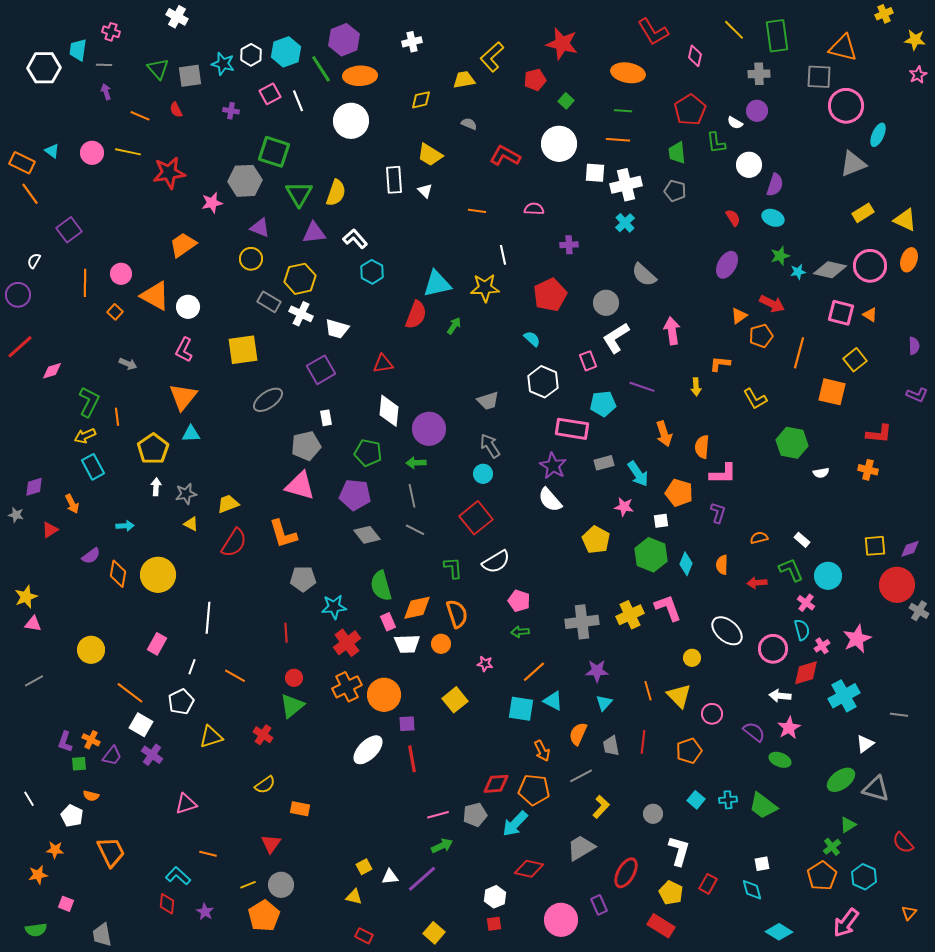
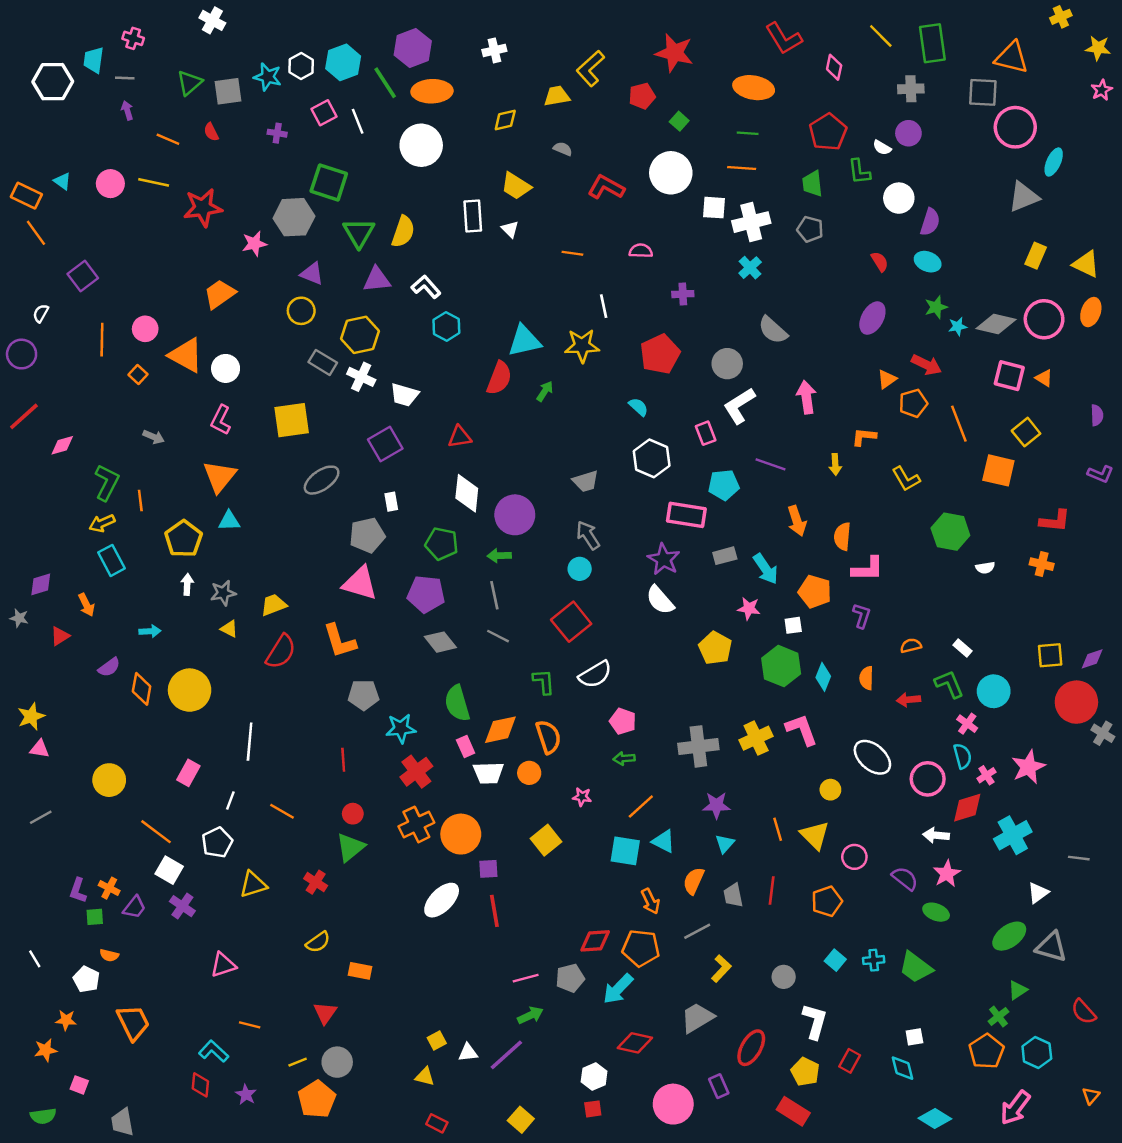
green triangle: (158, 69) -> (190, 83), turned 30
yellow rectangle: (863, 213) -> (1036, 256), turned -35
orange line: (799, 353) -> (959, 424), turned -36

